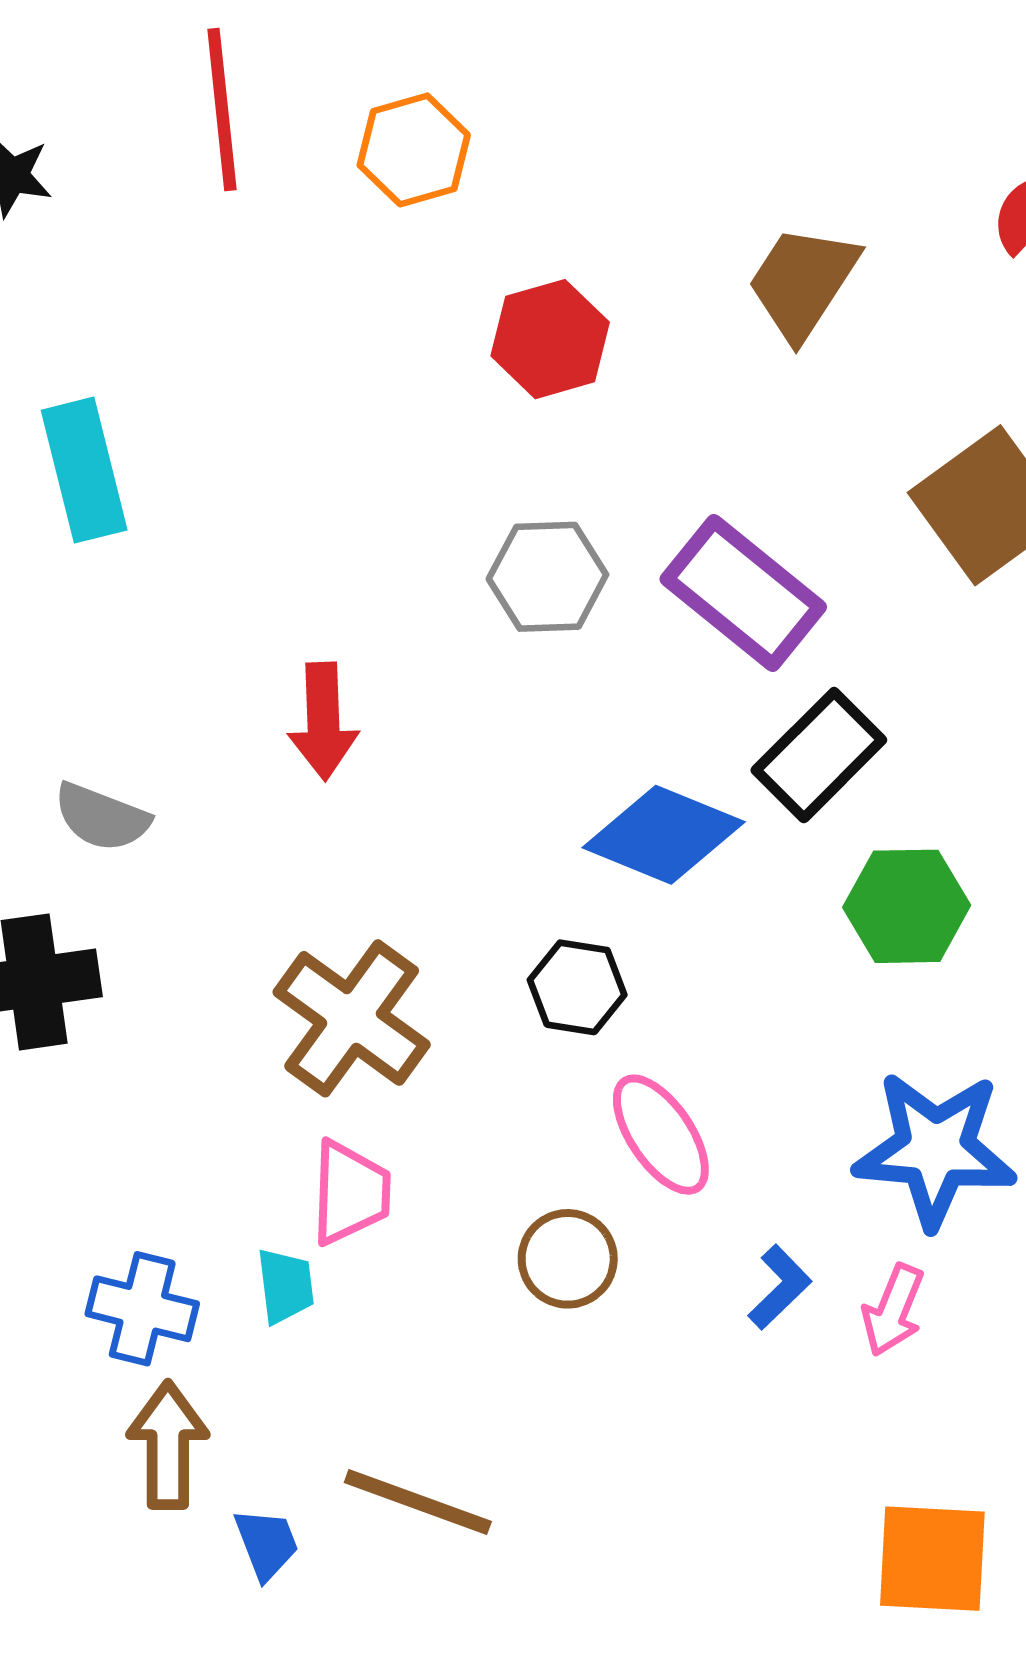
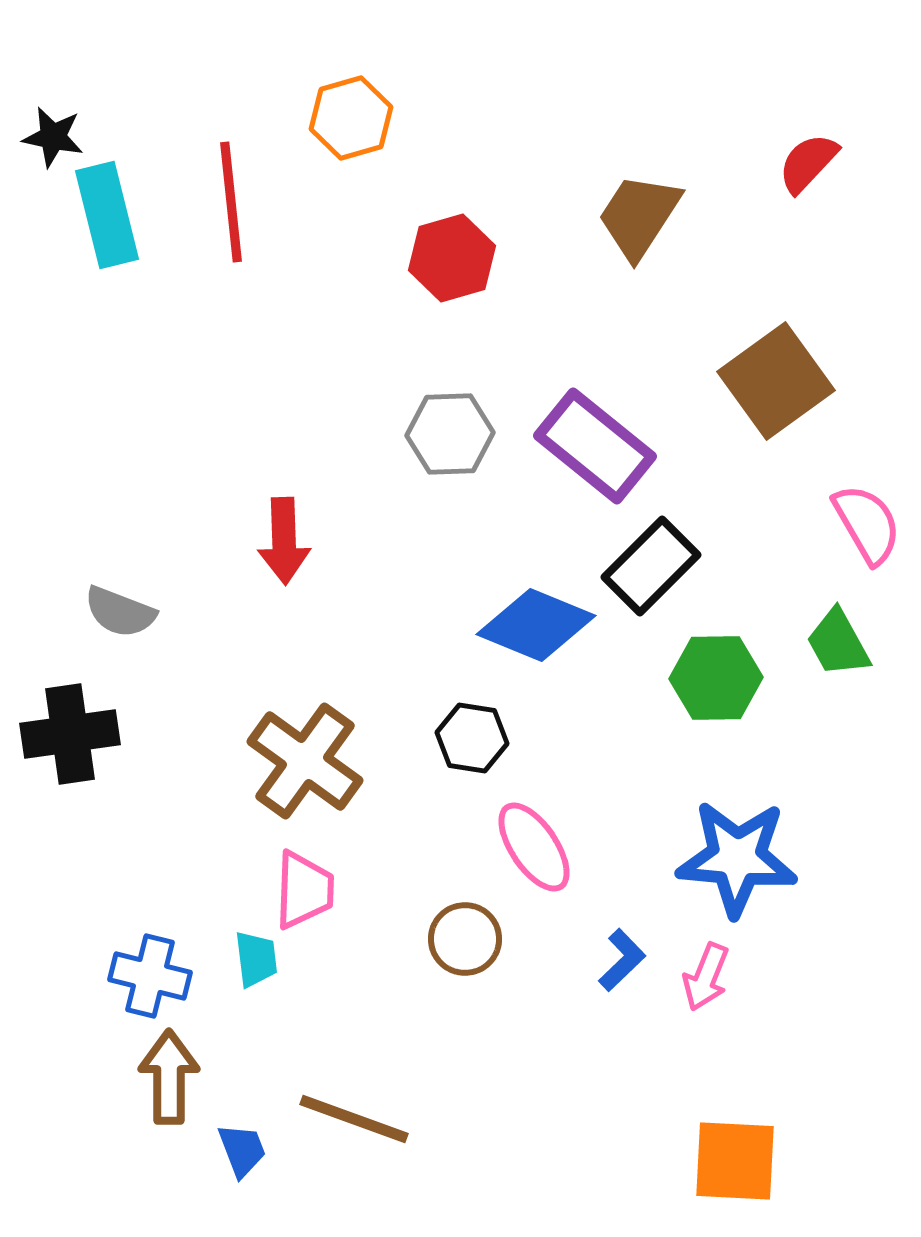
red line: (222, 109) -> (231, 202), moved
cyan rectangle: (84, 470) -> (107, 215), moved

